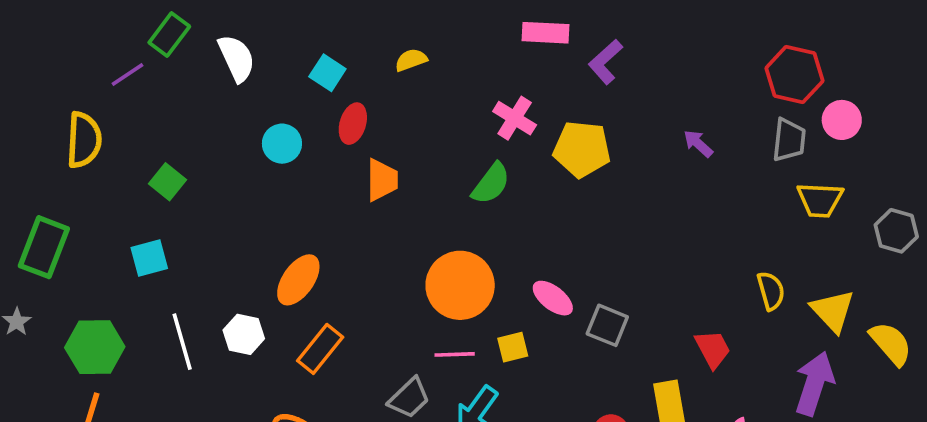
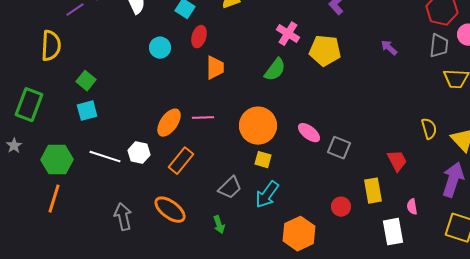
green square: (167, 182) -> (86, 81), moved
white line: (182, 342) -> (105, 157), turned -56
yellow square: (513, 347) -> (263, 160), moved, turned 30
pink line: (455, 354) -> (203, 118), moved

